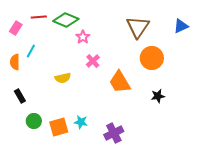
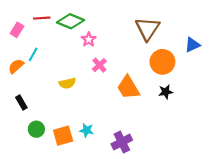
blue triangle: (181, 26) -> (192, 45), moved
orange semicircle: (15, 62) -> (16, 66), turned 49
black star: (158, 96) -> (166, 92), moved

